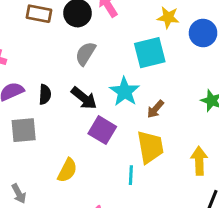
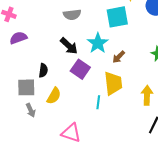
gray semicircle: (85, 54) -> (72, 15), turned -132
black semicircle: (45, 94) -> (43, 70), moved
gray square: (24, 130) -> (26, 87), moved
gray arrow: (19, 194) -> (31, 110), moved

